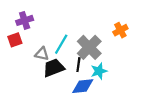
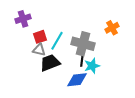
red square: (15, 40) -> (40, 37), moved
gray cross: (89, 47) -> (83, 44), turned -30
black line: (78, 65) -> (82, 60), moved

